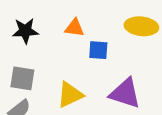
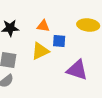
yellow triangle: (70, 95) -> (40, 51), moved

